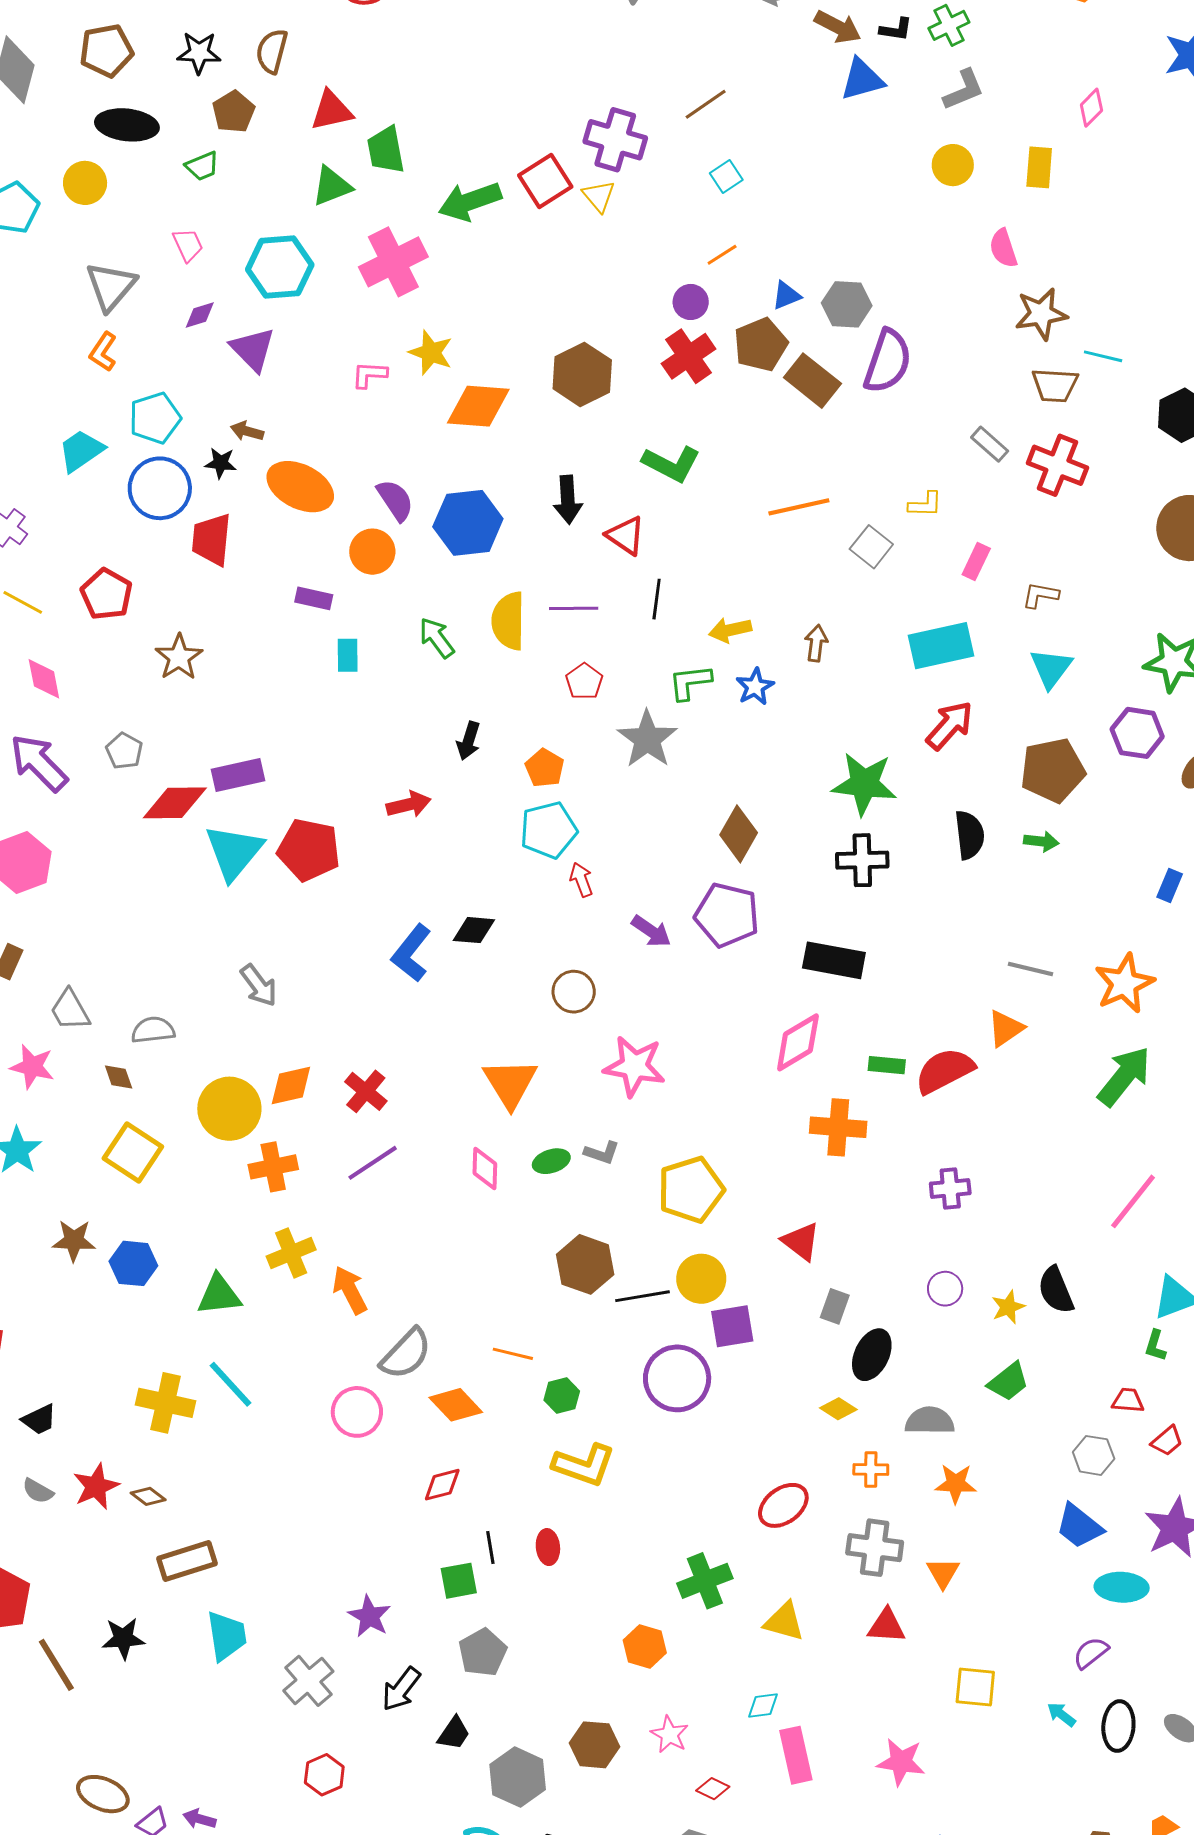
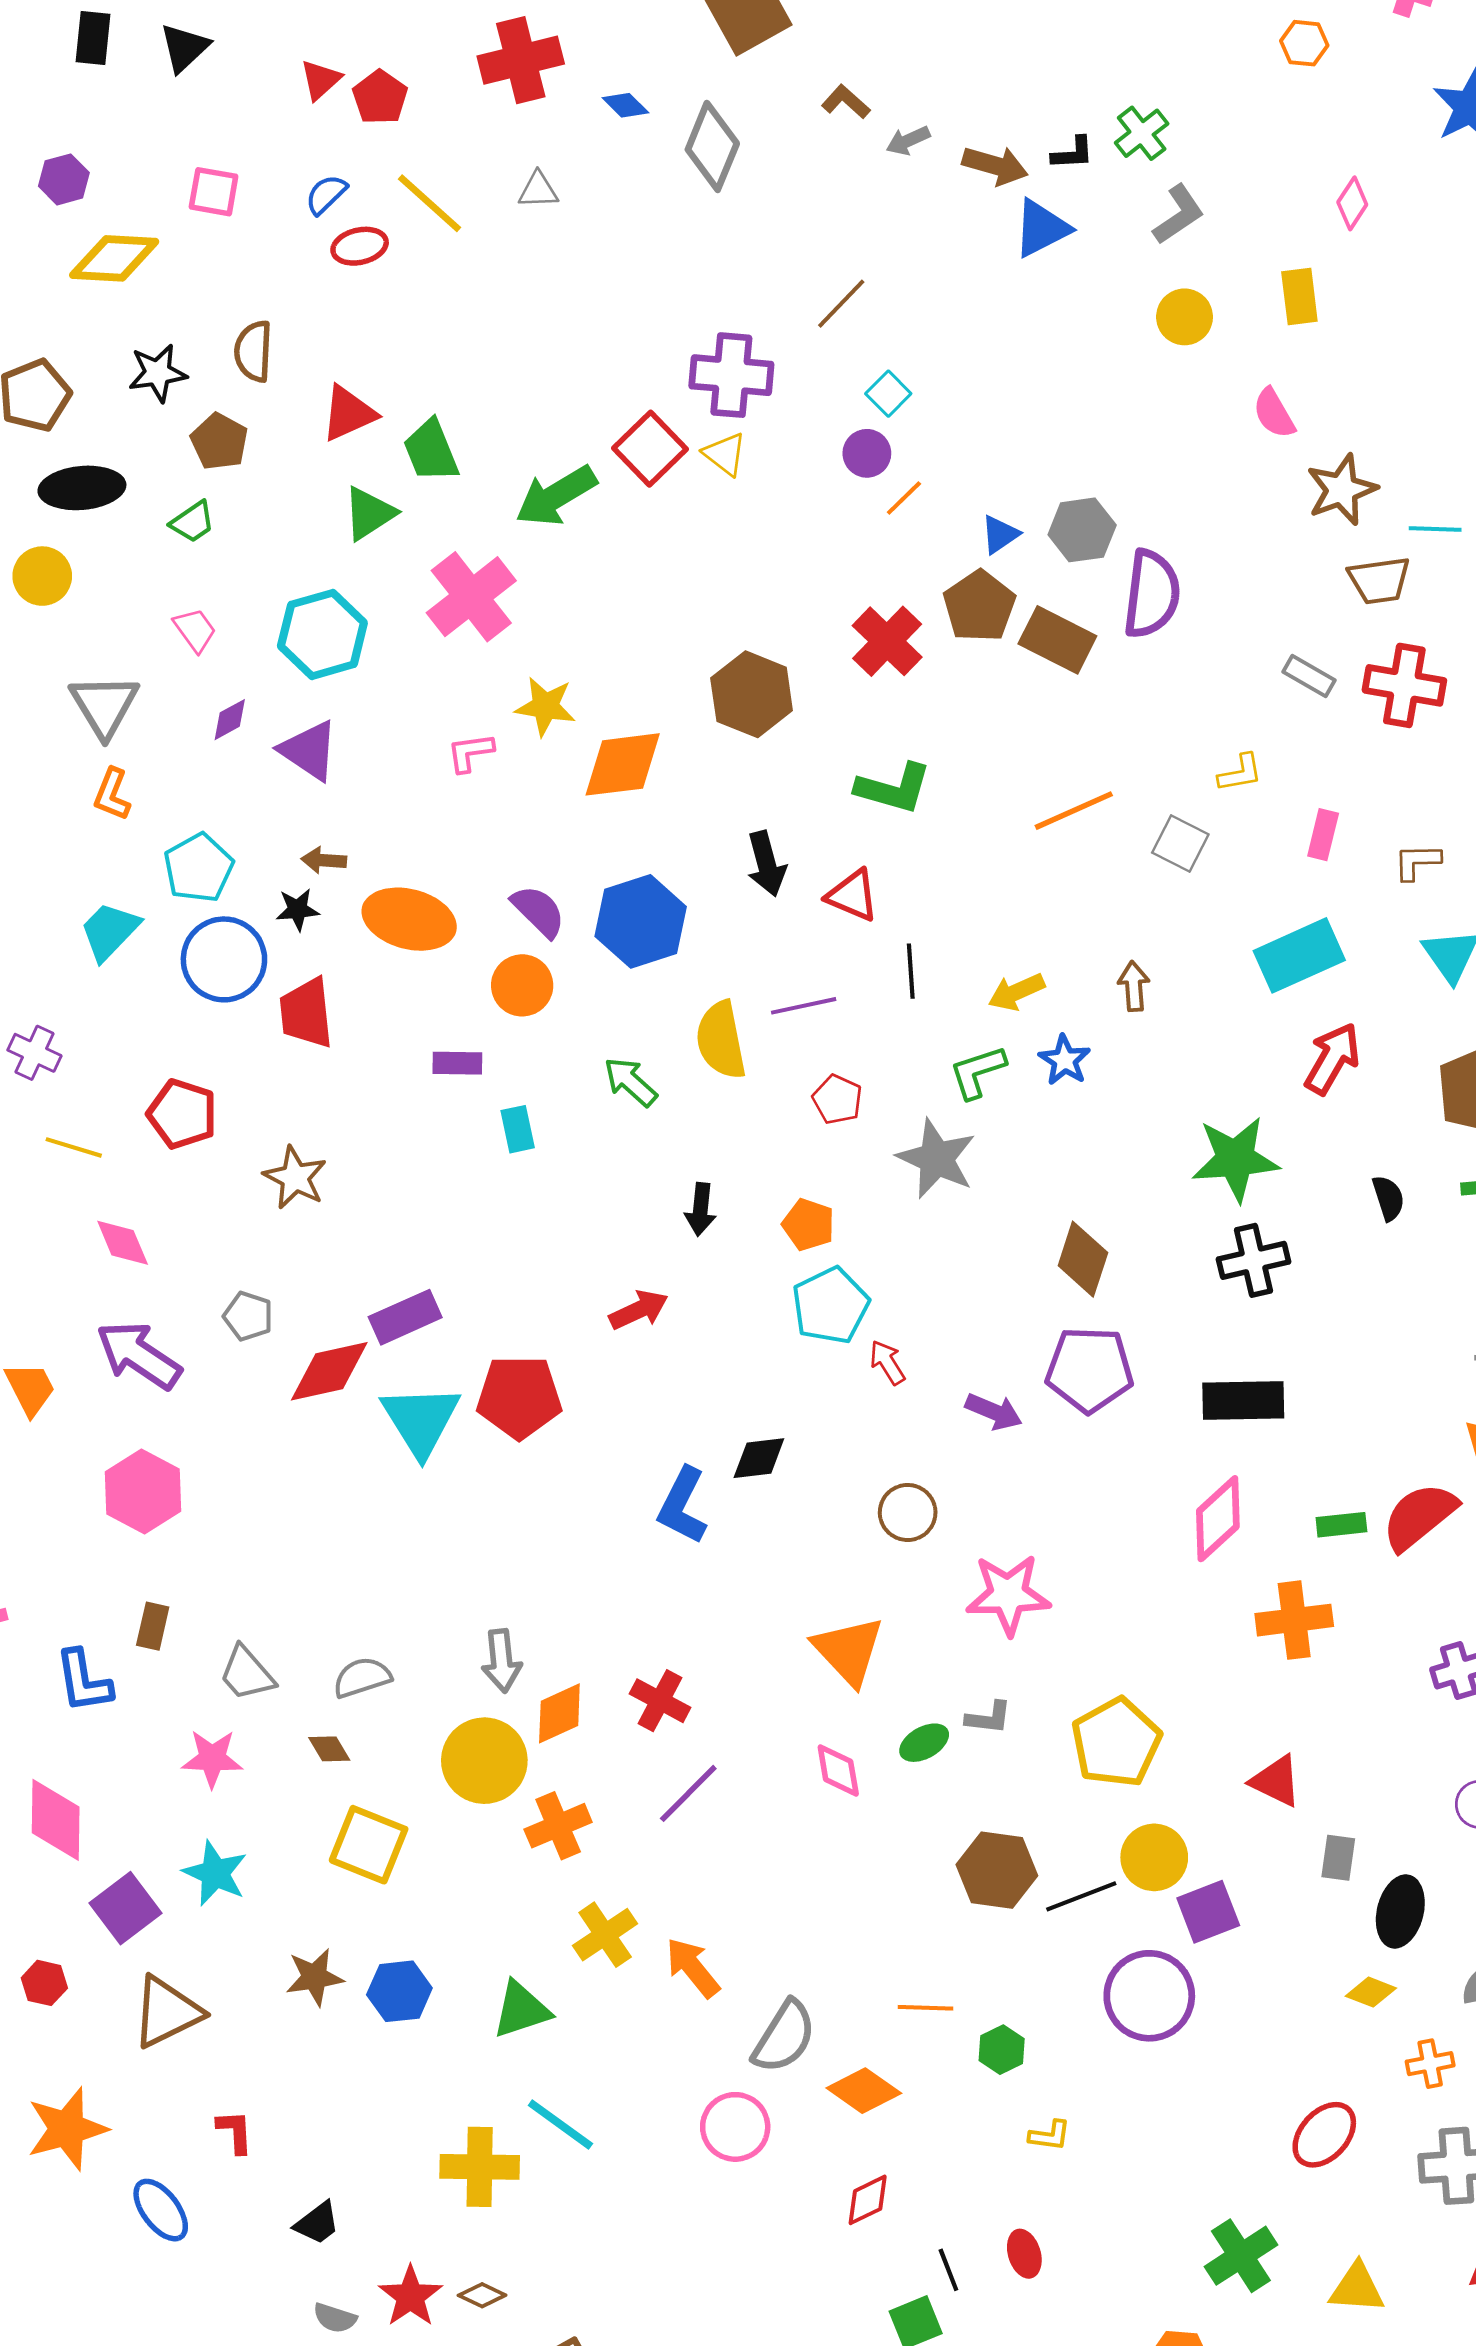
purple circle: (691, 302) -> (867, 453), moved
black semicircle: (969, 835) -> (1388, 1198), size x0.7
gray arrow: (259, 985) -> (502, 1661), moved, turned 42
yellow L-shape: (584, 1465) -> (1050, 2135), size x0.5

